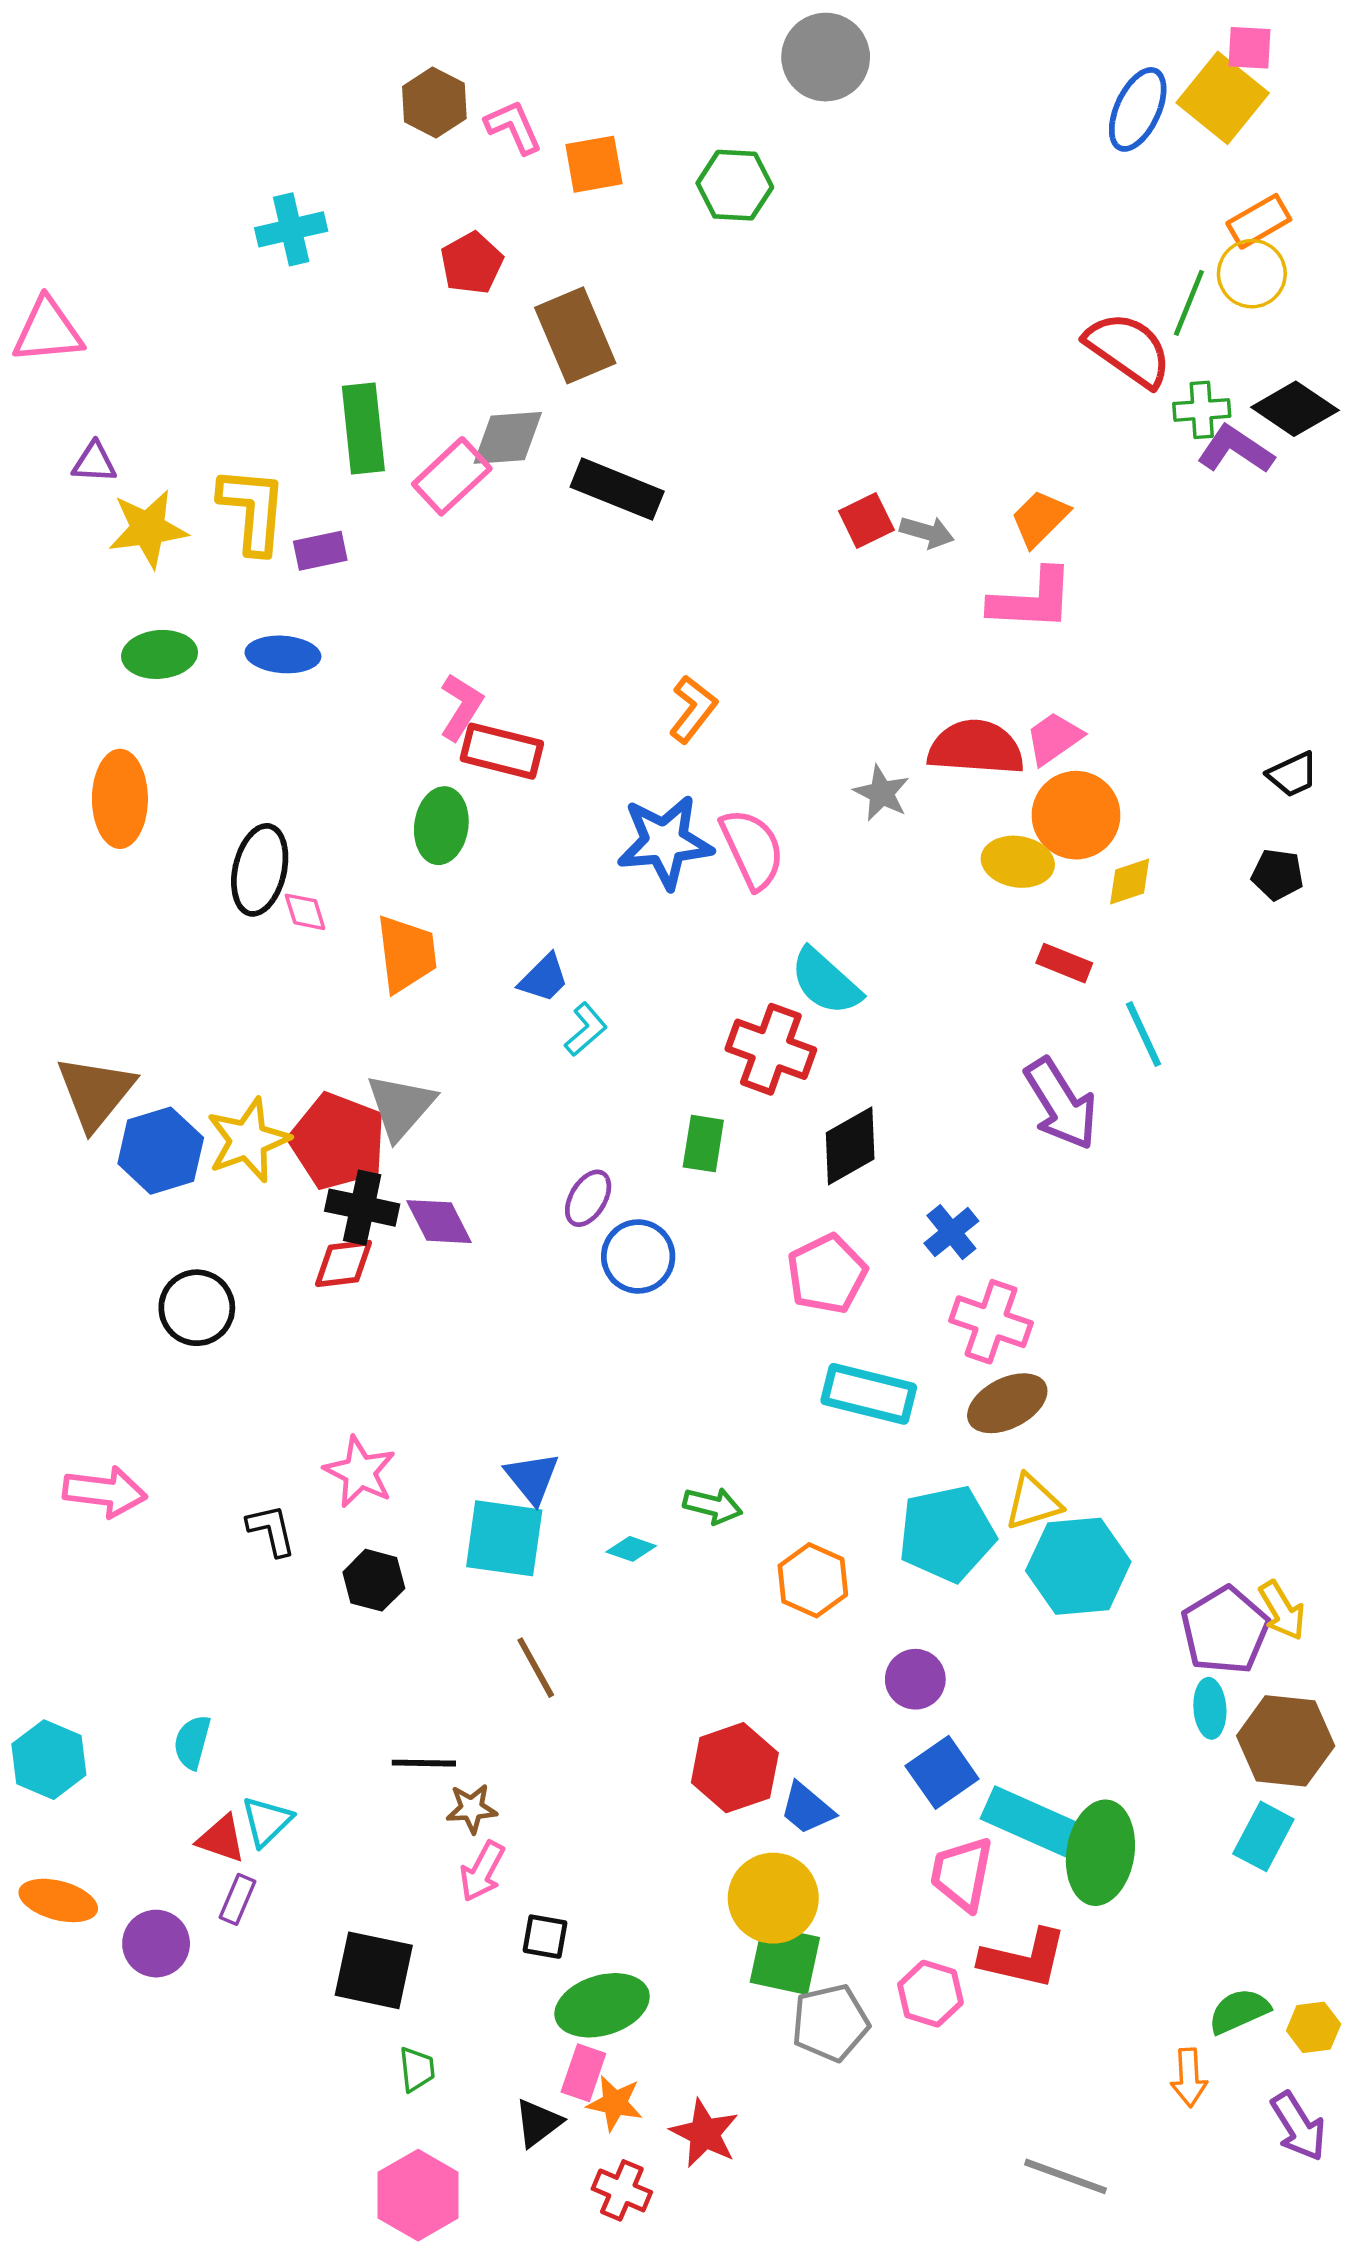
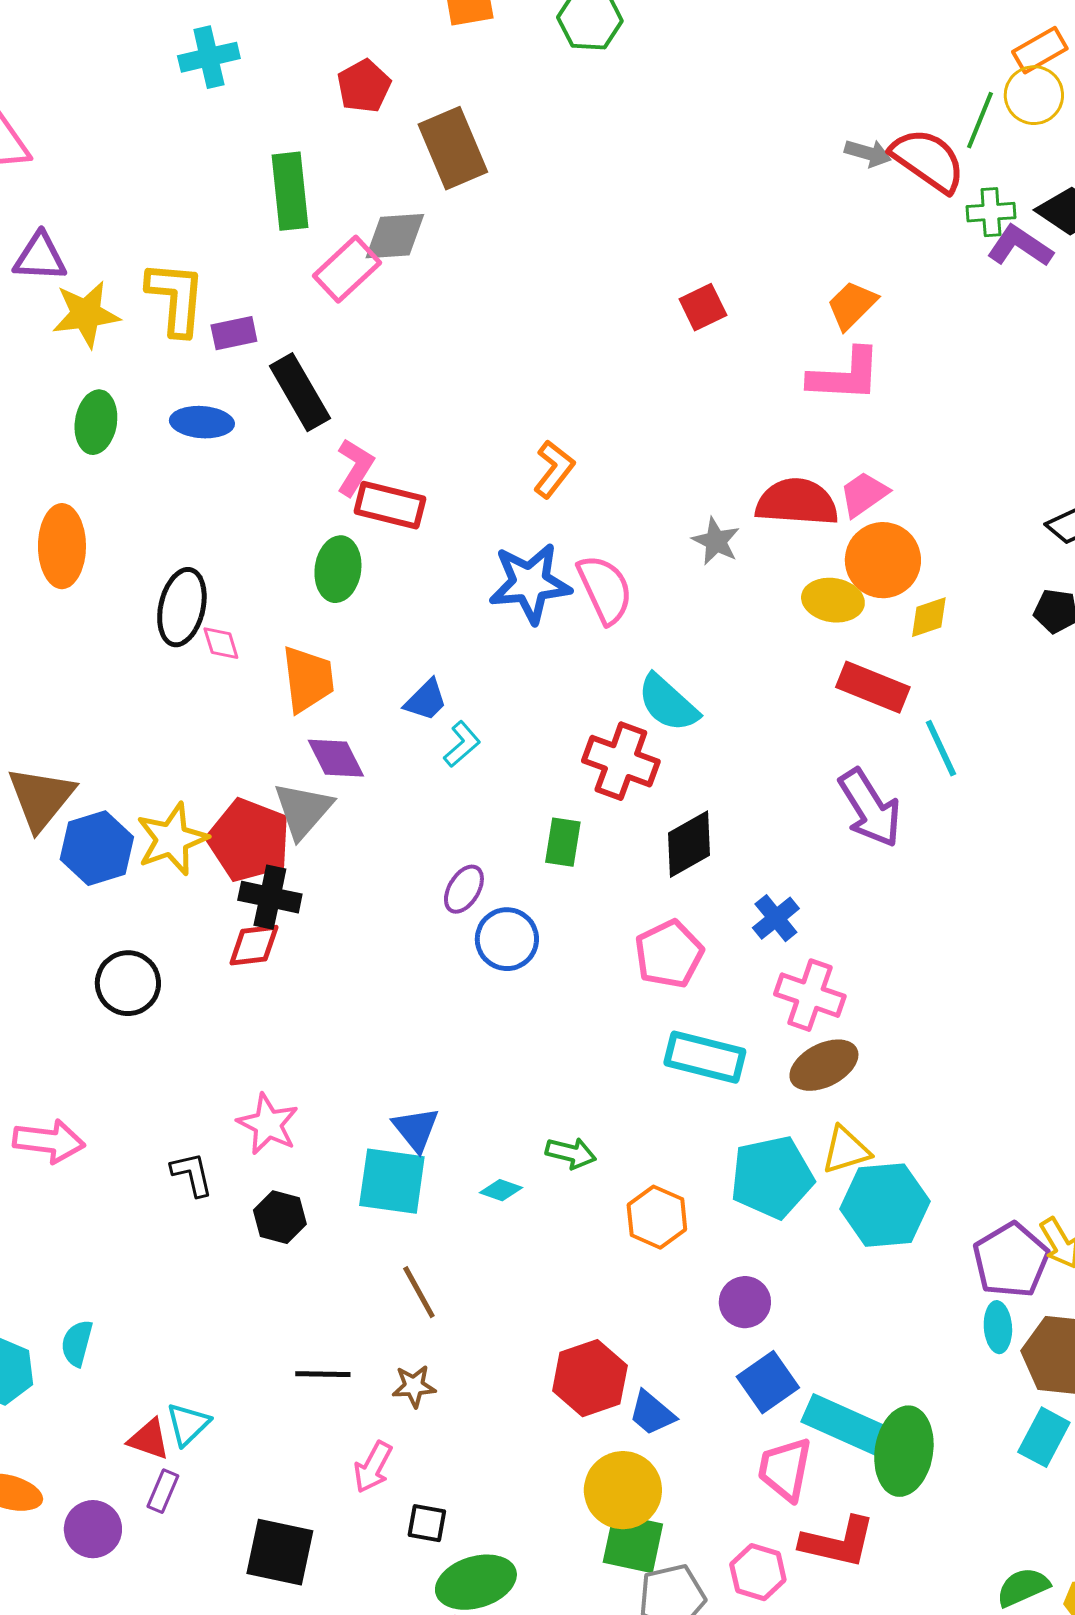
green rectangle: (363, 429) -> (290, 191), moved
purple triangle: (94, 462) -> (40, 257), size x1.4
black rectangle: (617, 489) -> (300, 392), moved, turned 38
gray arrow: (927, 532) -> (868, 153), moved
green ellipse: (160, 654) -> (96, 422), turned -76
red rectangle: (1064, 963) -> (873, 687), size x1.5
purple diamond: (439, 1222) -> (336, 758), moved
cyan semicircle: (192, 1742) -> (77, 1343), moved
brown star: (472, 1808) -> (414, 1386), moved

